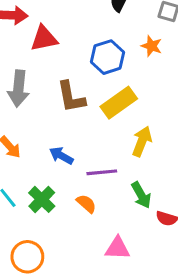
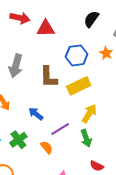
red triangle: (44, 38) -> (46, 28), moved
purple line: (102, 172) -> (60, 129), turned -36
green arrow: (141, 195) -> (86, 138), moved

